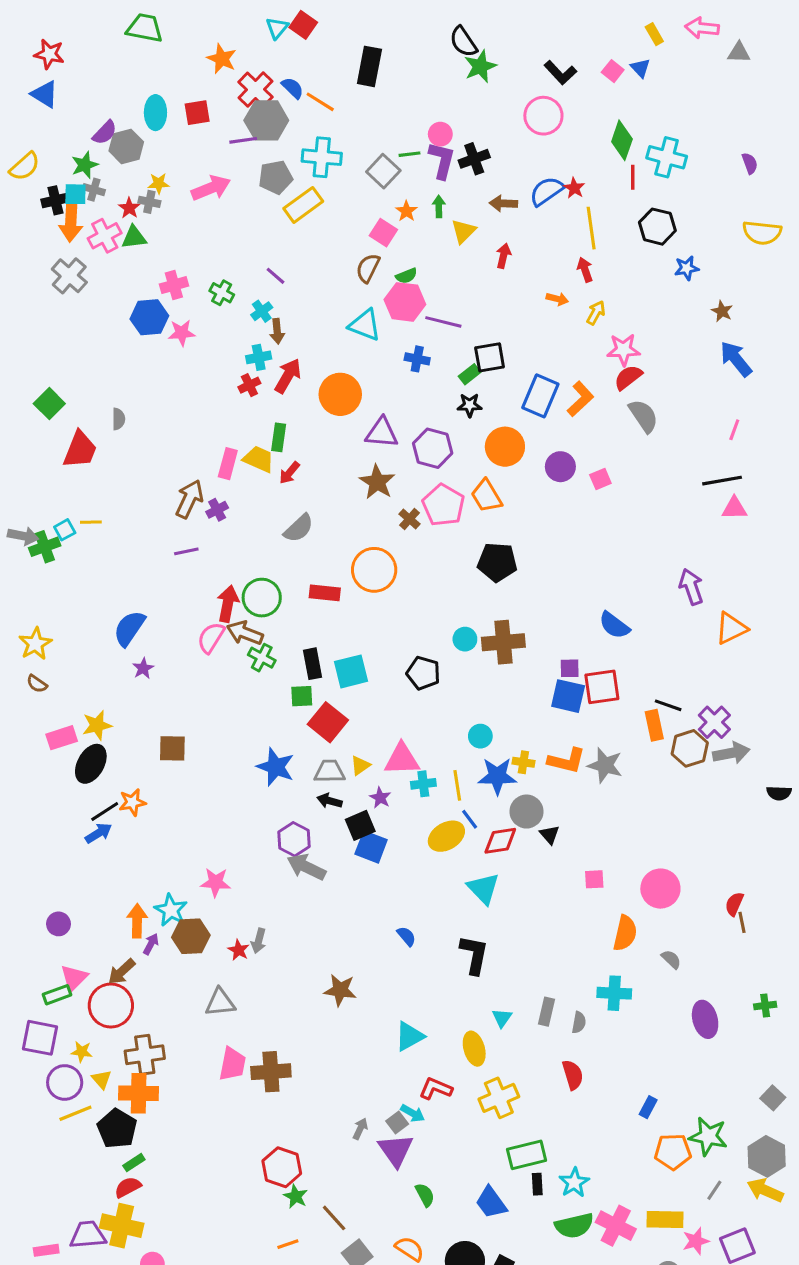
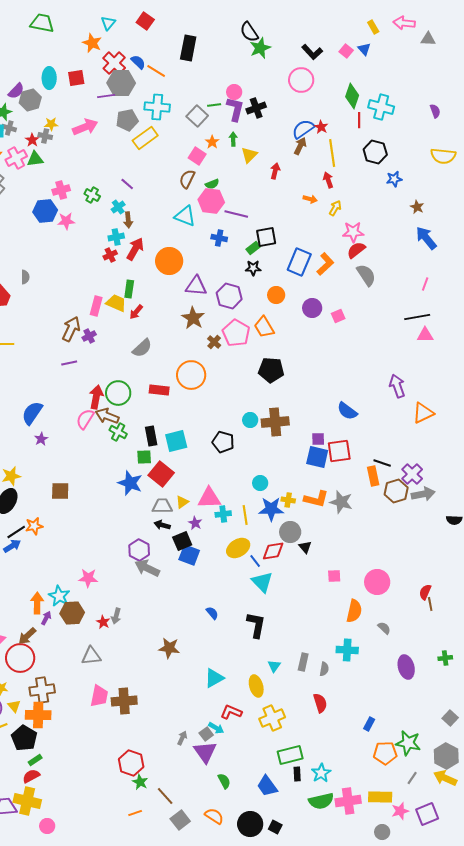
cyan triangle: (277, 28) -> (108, 23), moved
brown arrow: (503, 203) -> (300, 146), moved, turned 114
orange circle: (505, 447) -> (276, 295), size x0.7
blue star: (276, 767) -> (130, 483), moved
blue line: (470, 819) -> (255, 561), moved
pink cross: (616, 1226) -> (348, 801), turned -35

